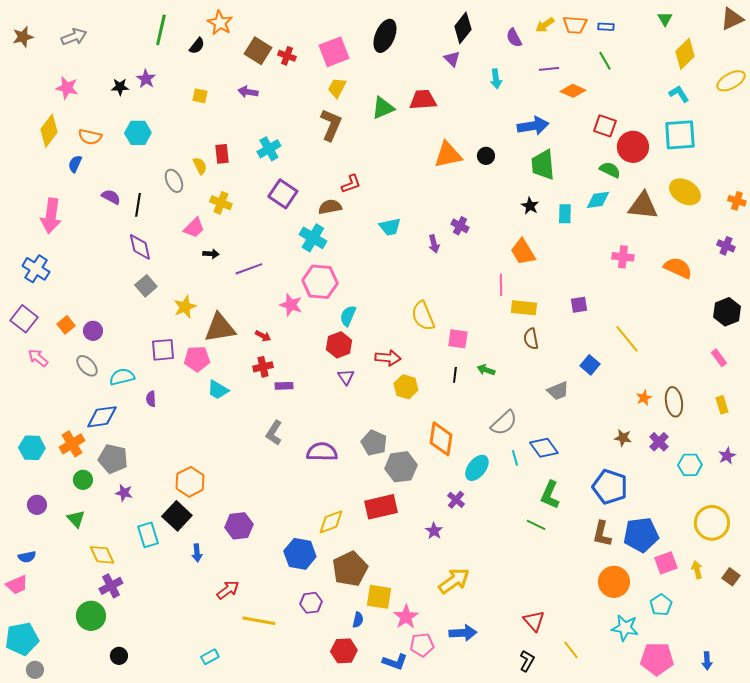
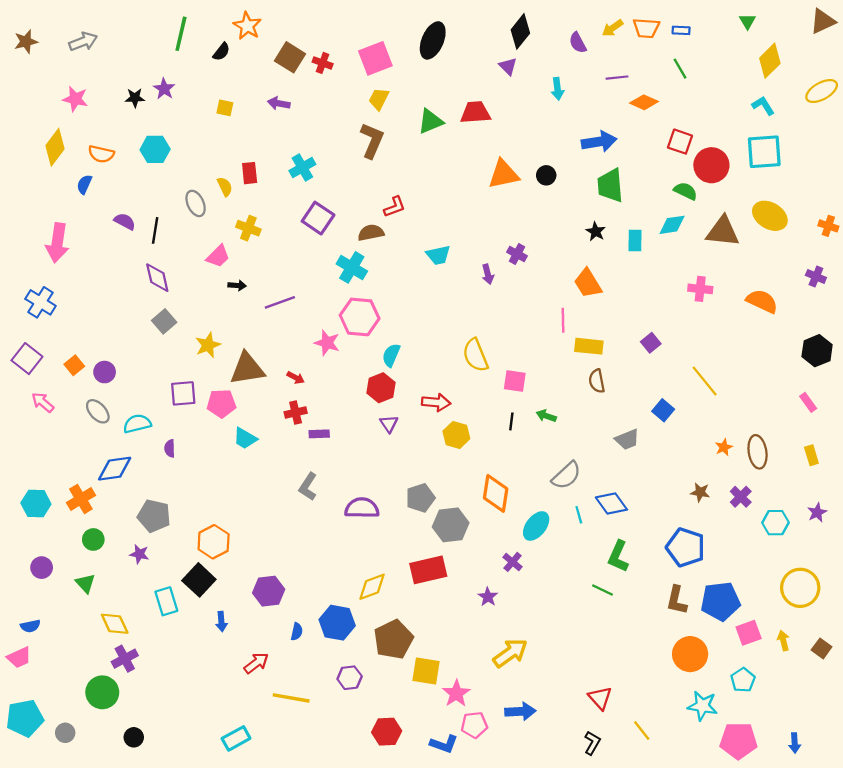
purple square: (579, 305) -> (651, 343), turned -30
gray pentagon: (374, 443) -> (420, 498), turned 30
gray pentagon: (113, 459) -> (154, 516), moved
blue semicircle: (358, 620) -> (297, 632), moved
cyan rectangle: (210, 657) -> (236, 738), size x1.4
gray circle: (35, 670) -> (65, 733), moved

